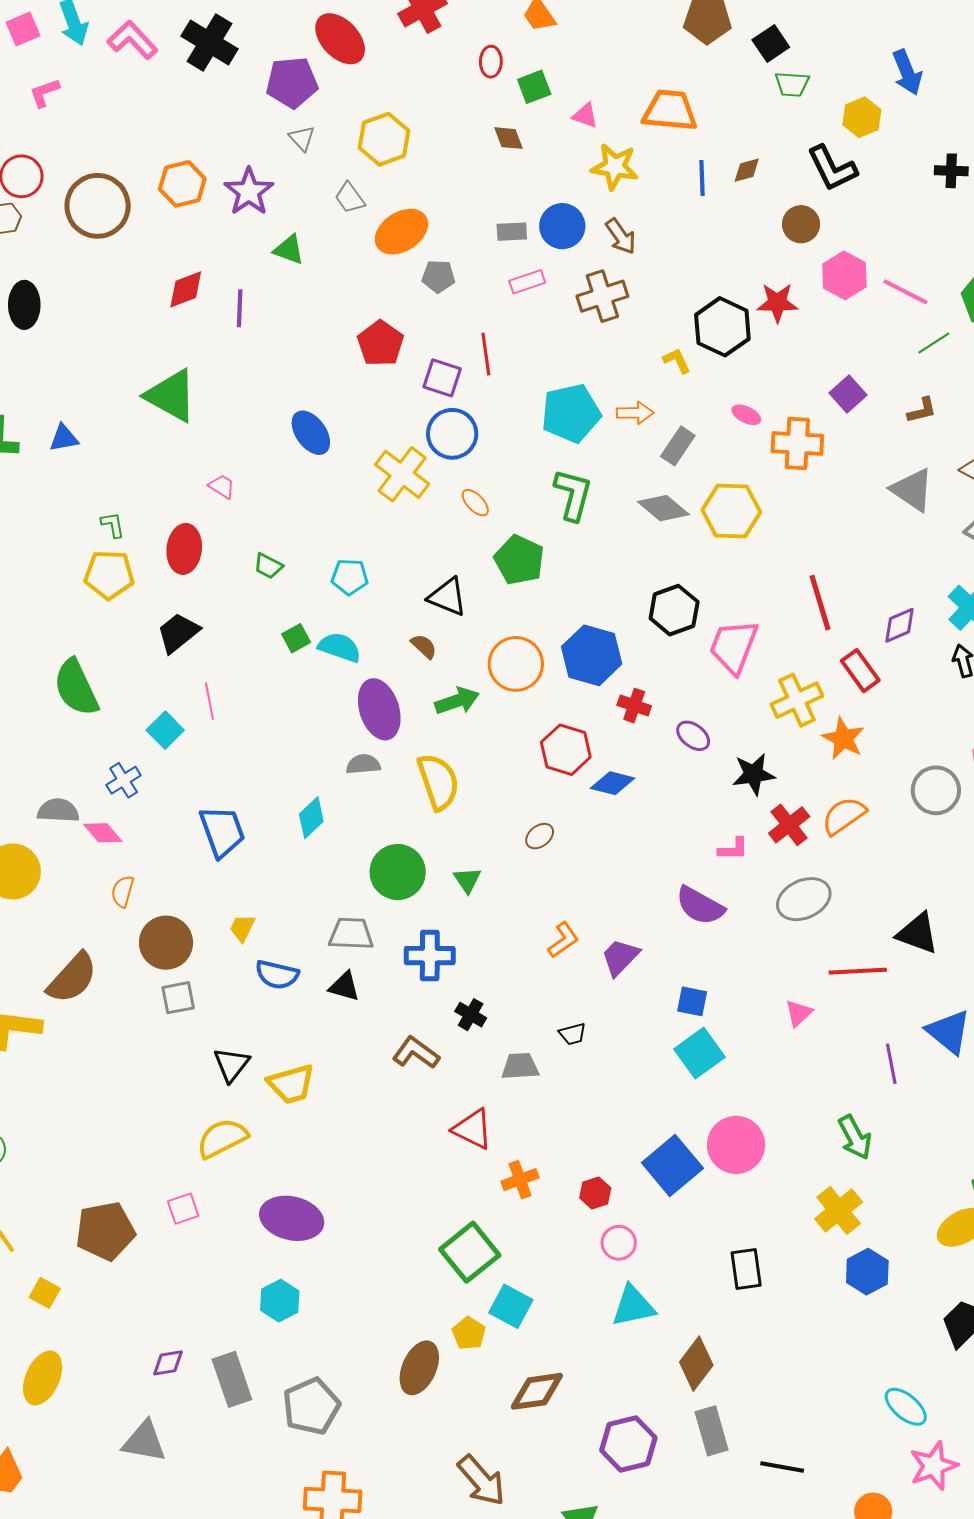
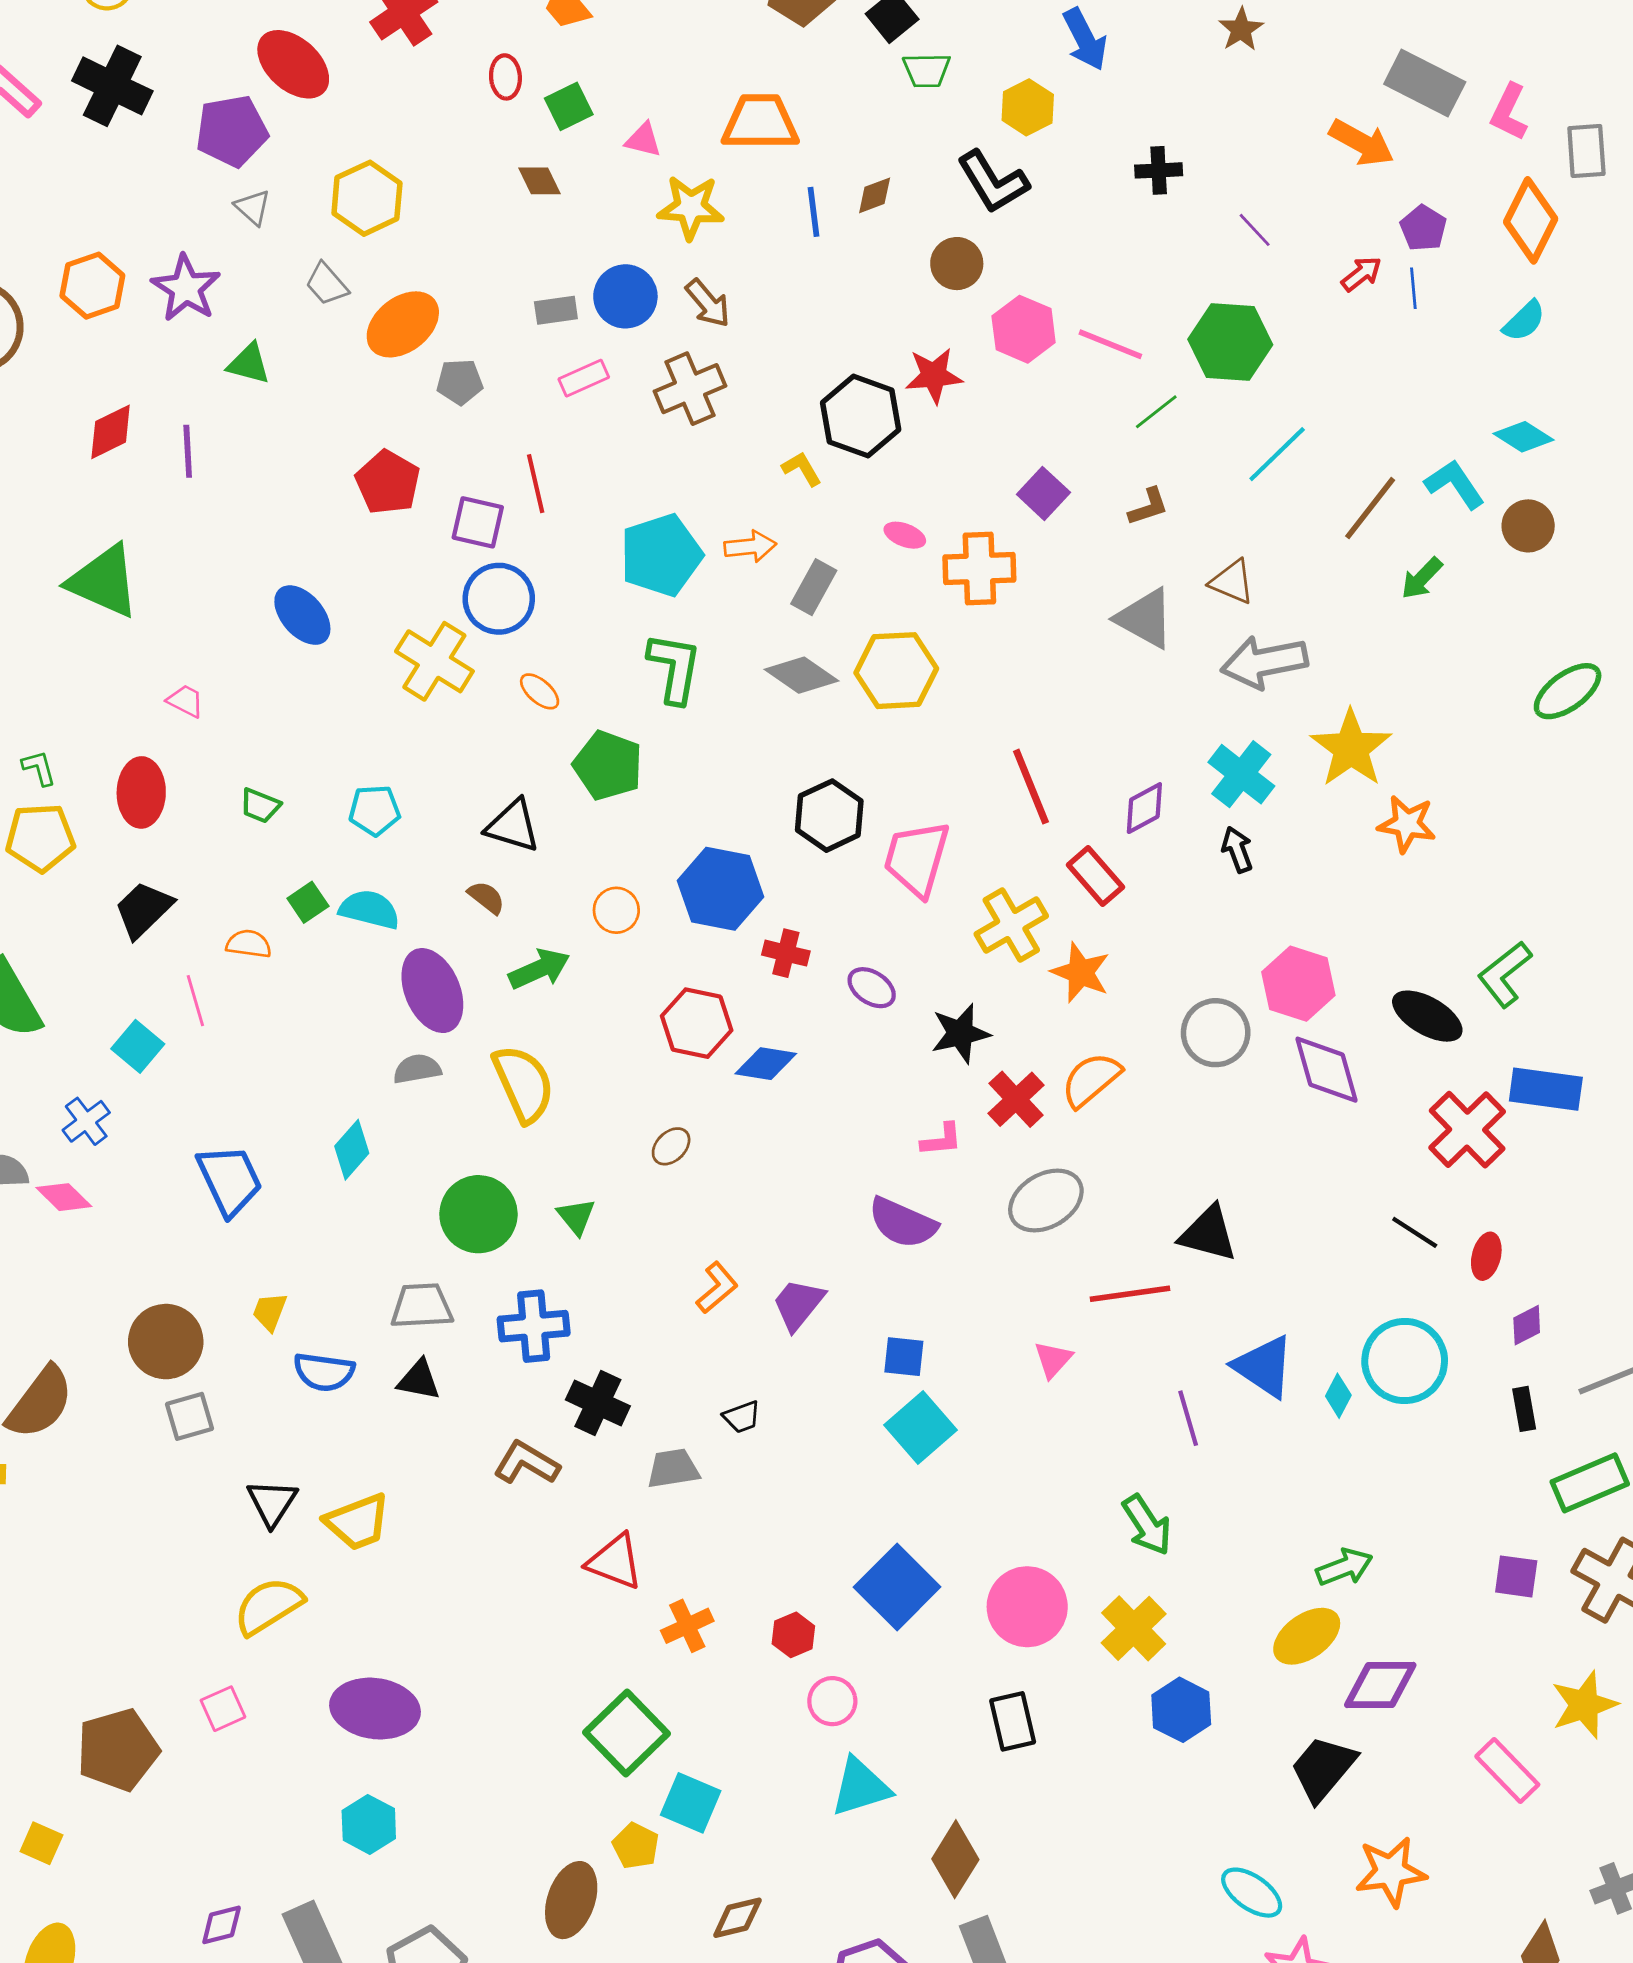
orange circle: (516, 664) -> (616, 910), size x0.6
orange semicircle: (123, 891) -> (249, 944), moved, turned 88
black cross: (471, 1015) -> (598, 1403), size x1.4
pink circle: (736, 1145) -> (1027, 1607), moved
brown diamond: (537, 1391) -> (737, 1918), size x0.7

